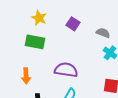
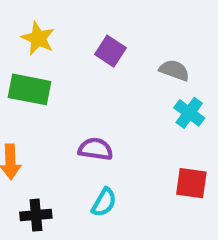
purple semicircle: (66, 70) -> (96, 149), size x0.7

